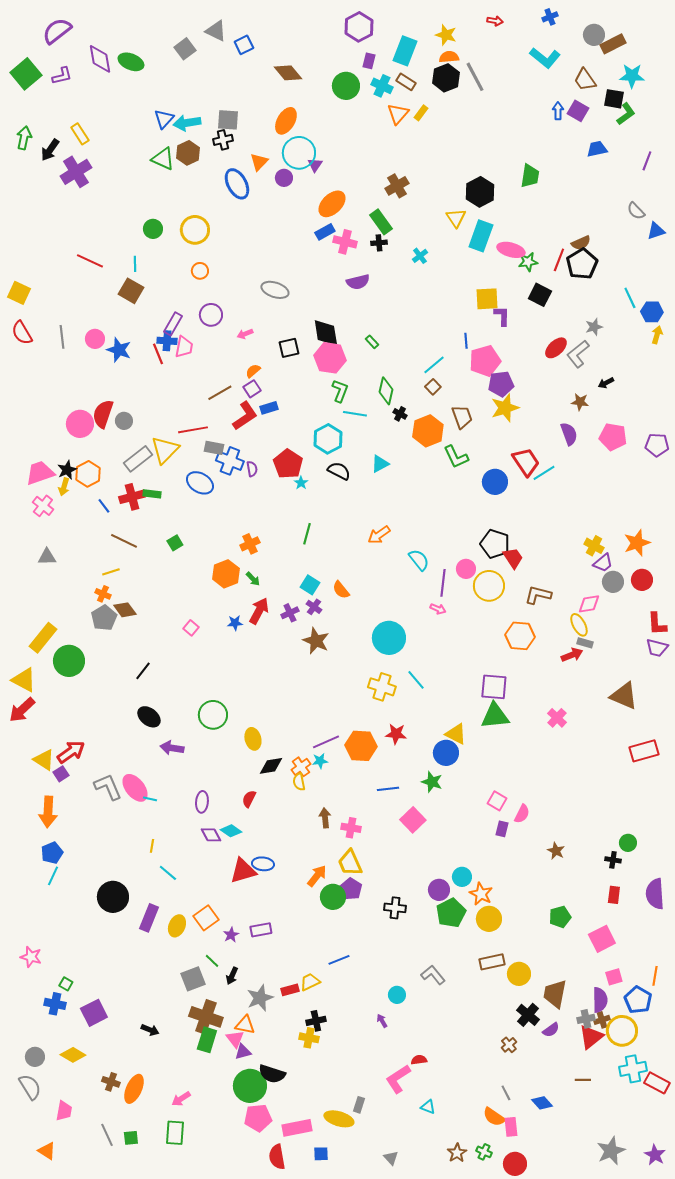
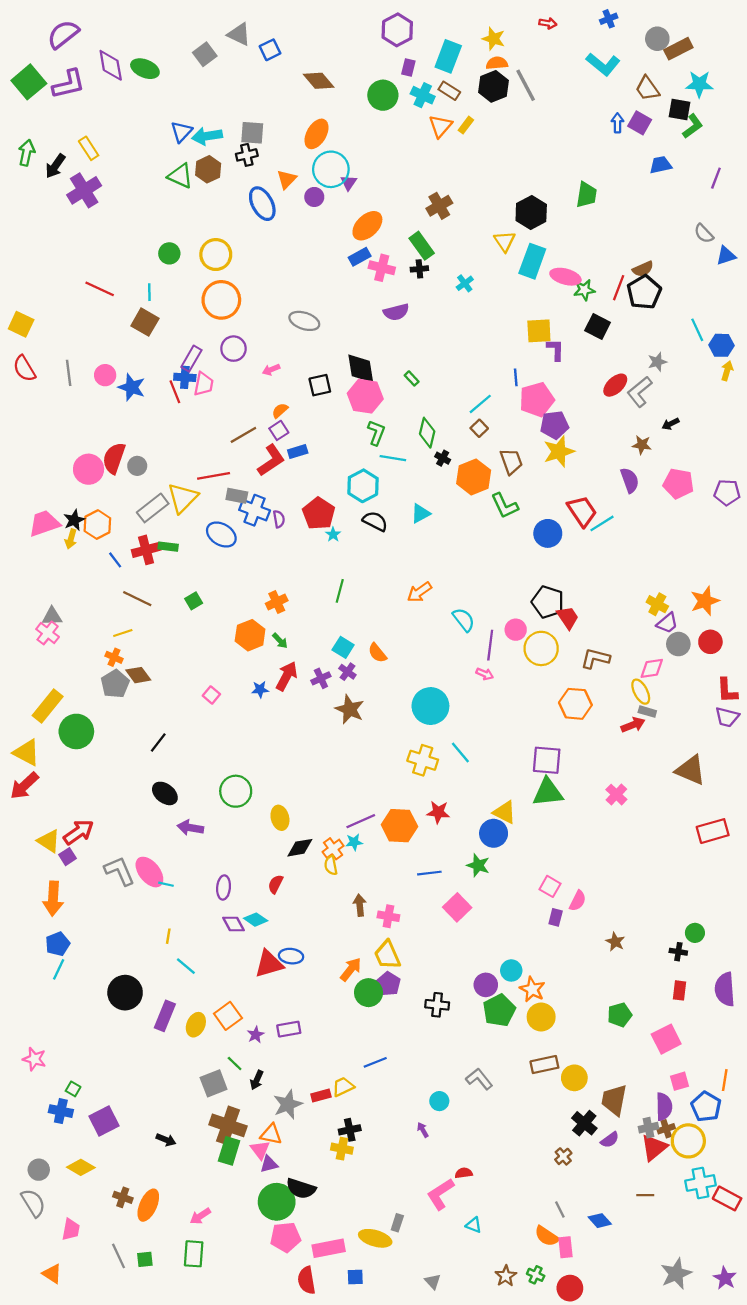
purple L-shape: (62, 76) -> (69, 84), size x1.5
orange circle: (200, 271) -> (221, 300), size x2.0
pink cross: (43, 506) -> (48, 633), moved

